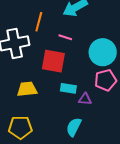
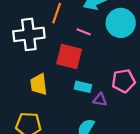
cyan circle: (103, 52) -> (121, 23), moved
yellow trapezoid: (27, 89) -> (39, 84), turned -95

